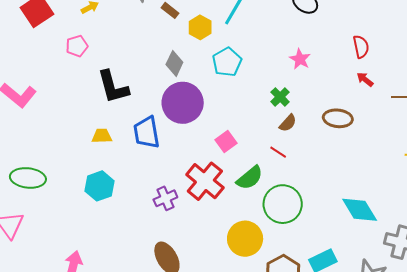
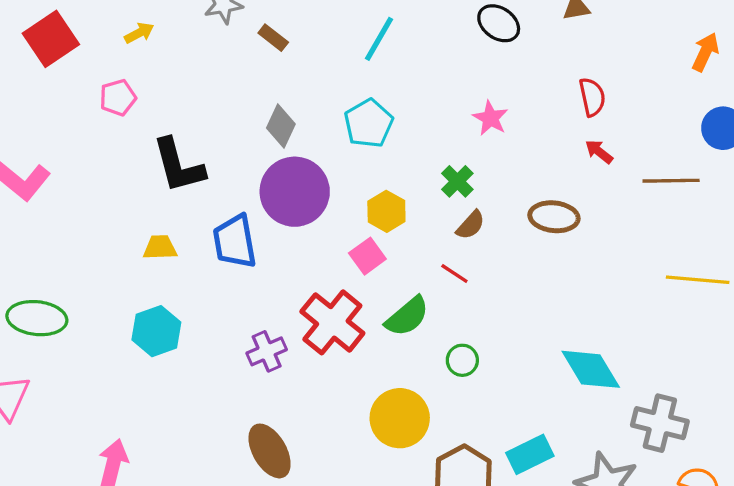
yellow hexagon: (200, 27) -> (386, 211), moved
green circle: (283, 204) -> (462, 360), size x0.5

